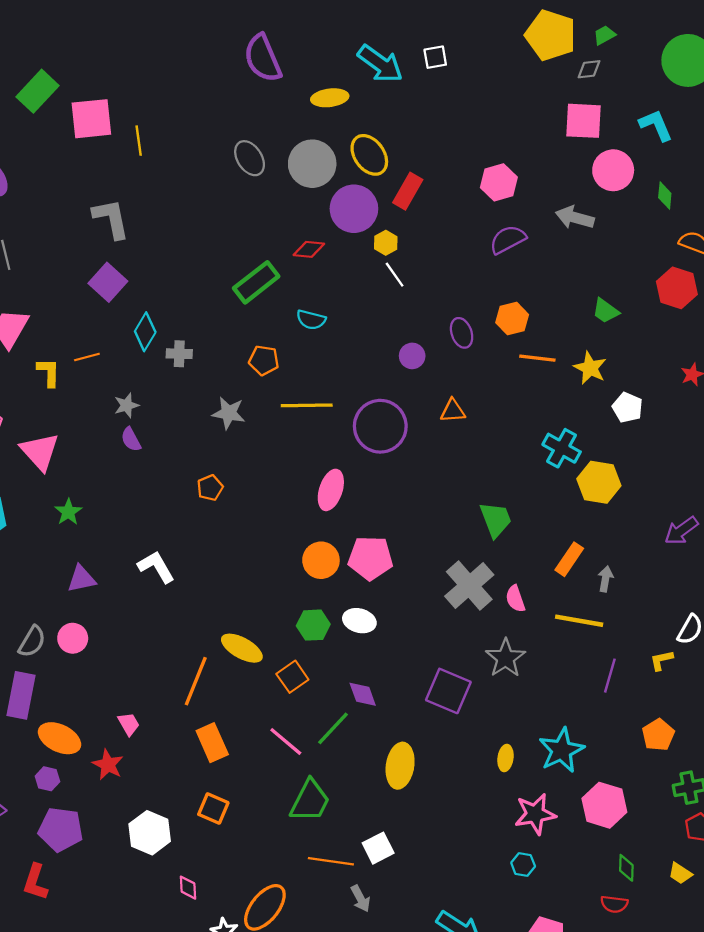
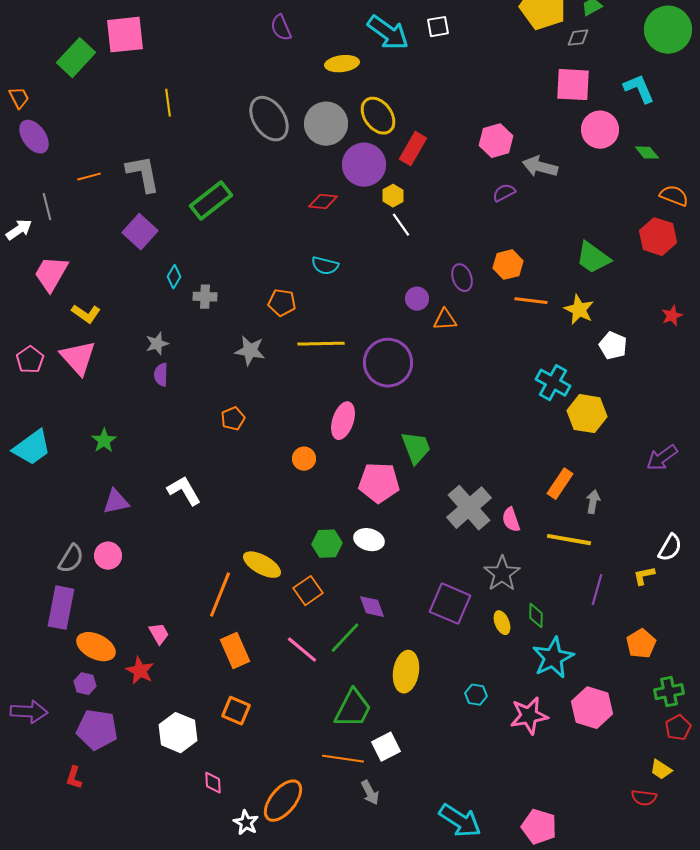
purple semicircle: (263, 58) -> (281, 28), size x0.6
pink square: (91, 119) -> (125, 35), moved
gray ellipse: (250, 158) -> (269, 119), size x1.4
green diamond: (665, 196) -> (647, 153), turned -45
gray arrow: (575, 218) -> (540, 167), moved
purple semicircle: (508, 239) -> (504, 193), size x0.7
green rectangle: (256, 282) -> (211, 201), moved
green trapezoid: (605, 311) -> (593, 258), size x1.4
cyan diamond: (145, 332) -> (174, 277), size x0.7
orange line: (87, 357) -> (89, 177), moved
yellow L-shape: (49, 372) -> (86, 314), turned 124
orange triangle: (453, 411) -> (445, 320), moved
purple semicircle: (131, 439) -> (161, 375), turned 30
pink triangle: (40, 451) -> (78, 358), moved
green trapezoid: (496, 520) -> (416, 448), moved
orange circle: (321, 560) -> (304, 459), moved, size x0.7
yellow ellipse: (506, 758) -> (502, 623), moved, turned -30
green trapezoid: (310, 801) -> (353, 709), moved
cyan hexagon: (523, 865) -> (476, 695), moved
green diamond: (626, 868) -> (536, 616), moved
red L-shape: (35, 882) -> (74, 778), size x0.7
red semicircle: (614, 904) -> (644, 798), moved

